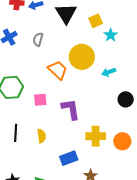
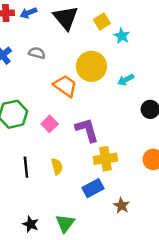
gray semicircle: (38, 39) -> (37, 53), turned 96
pink square: (40, 100) -> (50, 124), turned -32
yellow cross: (96, 136) -> (105, 159), moved

